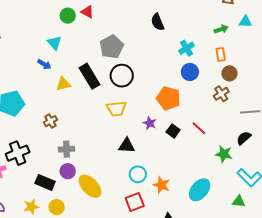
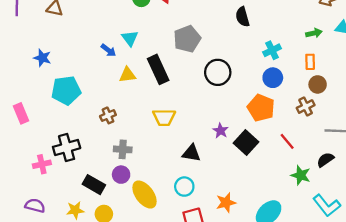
cyan triangle: (54, 43) -> (130, 38), moved
black circle: (122, 76) -> (218, 72), moved
orange pentagon: (168, 98) -> (261, 108), moved
yellow trapezoid: (116, 109) -> (164, 117), moved
red line: (199, 128) -> (287, 141), moved
black square: (173, 131) -> (246, 143), size x1.5
cyan circle: (138, 174) -> (184, 187), moved
orange star: (162, 185) -> (226, 203), turned 30

